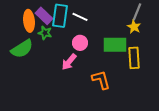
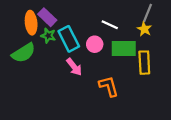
cyan rectangle: (60, 16) -> (69, 39), moved, turned -35
white line: (80, 17) -> (110, 25), moved
pink circle: (80, 43) -> (95, 44), moved
pink arrow: (69, 62) -> (74, 67), turned -78

